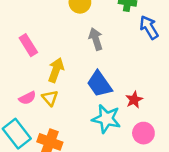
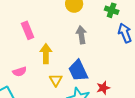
yellow arrow: (56, 70) -> (46, 54), turned -30
yellow triangle: (50, 98) -> (56, 80), moved

